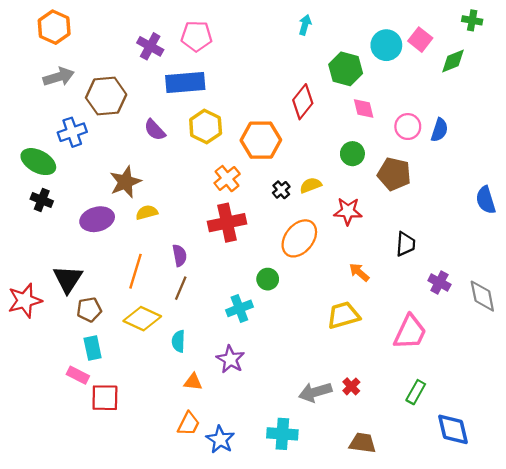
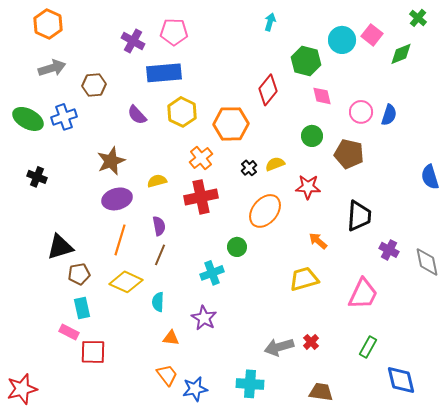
green cross: (472, 20) -> (418, 18), turned 30
brown hexagon: (106, 96) -> (94, 85), size x0.7
green ellipse: (38, 162) -> (28, 119), moved
yellow semicircle: (147, 212) -> (157, 181), moved
purple ellipse: (97, 219) -> (117, 199), moved
black trapezoid: (406, 244) -> (359, 216), size x1.4
black triangle: (68, 279) -> (60, 247), turned 40
red star: (25, 301) -> (22, 389), moved
orange trapezoid: (189, 424) -> (167, 375), turned -65
blue star: (220, 440) -> (195, 389), turned 30

